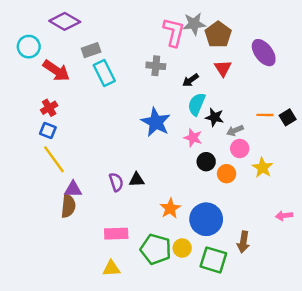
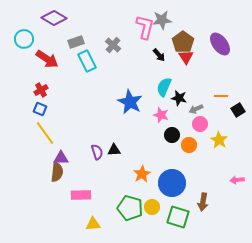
brown pentagon: (218, 35) -> (183, 42), moved
gray cross: (156, 66) -> (113, 45), moved, turned 35
black arrow: (191, 80) -> (159, 55), moved, turned -96
black square: (288, 117) -> (238, 110), moved
pink rectangle: (116, 234) -> (81, 195), moved

